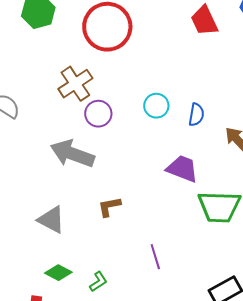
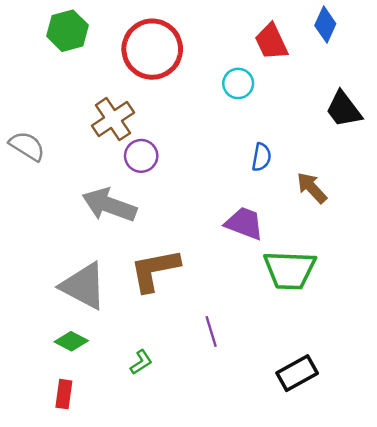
cyan circle: (156, 106) -> (238, 83), moved
brown L-shape: (109, 207) -> (155, 270), size x1.8
gray triangle: (51, 220) -> (83, 286), size x1.4
green diamond: (58, 273) -> (71, 341), moved

